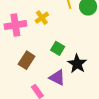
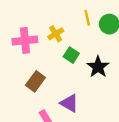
green square: (58, 48) -> (71, 55), moved
black star: (77, 64) -> (98, 67), moved

